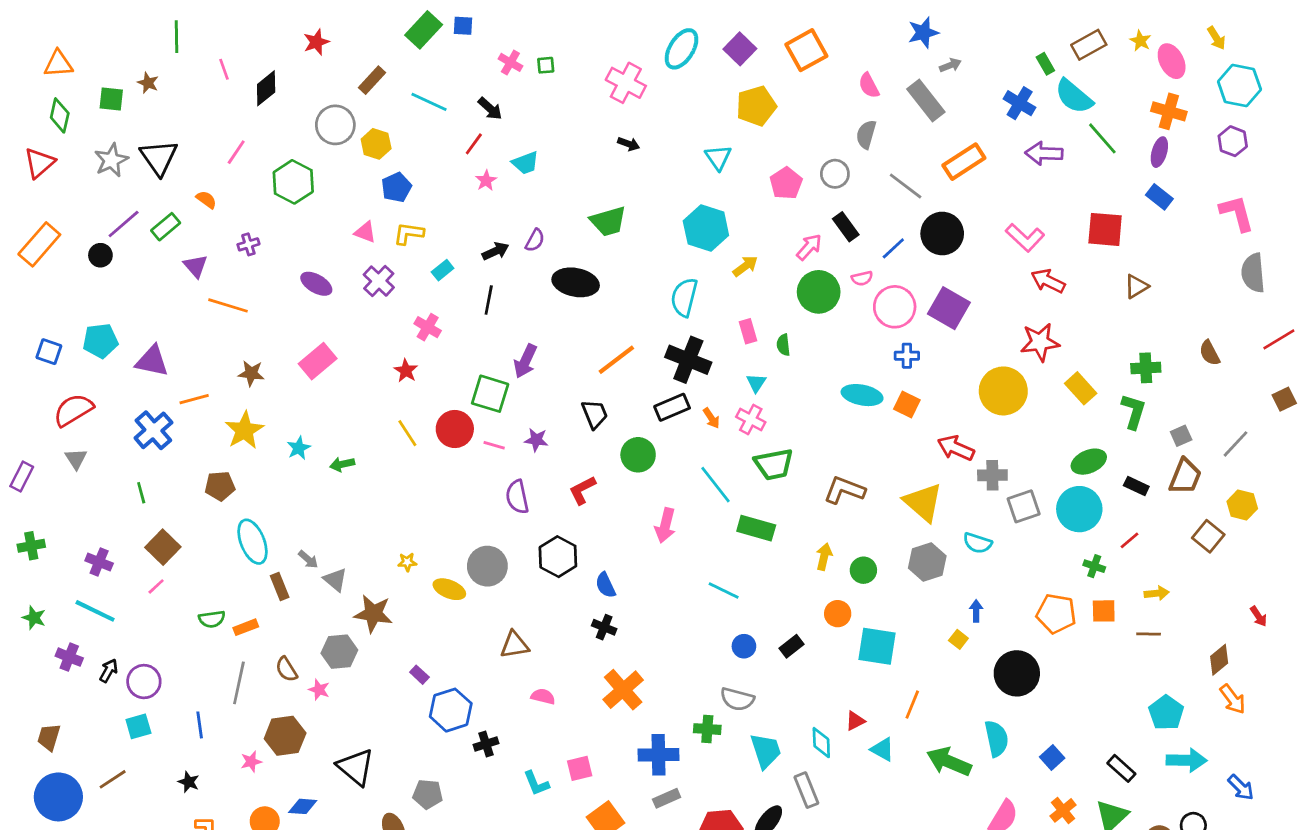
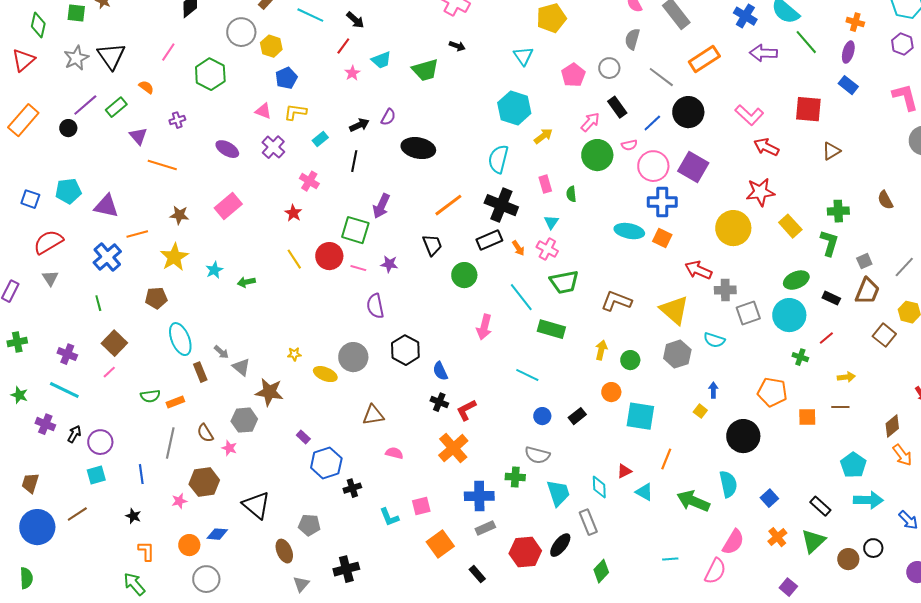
orange cross: (1169, 111) -> (855, 22), size x0.7
green trapezoid: (608, 221) -> (425, 70), moved
blue cross: (907, 356) -> (662, 202), size x1.6
red L-shape: (582, 490) -> (466, 410), moved
orange square: (1104, 611) -> (807, 417), moved

